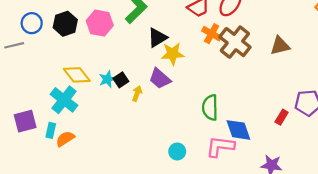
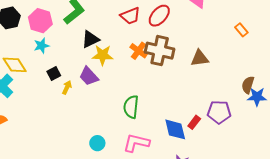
orange cross: (212, 34) -> (139, 51), moved
brown cross: (235, 42) -> (160, 51), turned -32
cyan star: (107, 79) -> (42, 46), moved
blue diamond: (238, 130) -> (175, 129), moved

